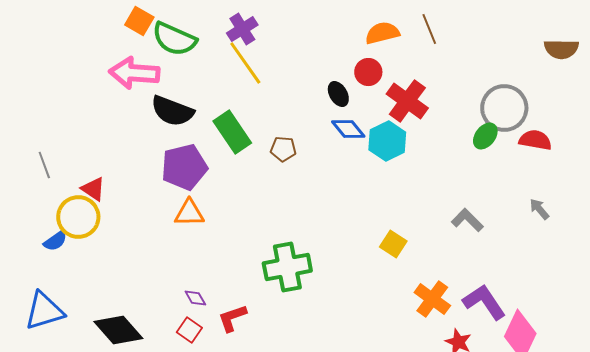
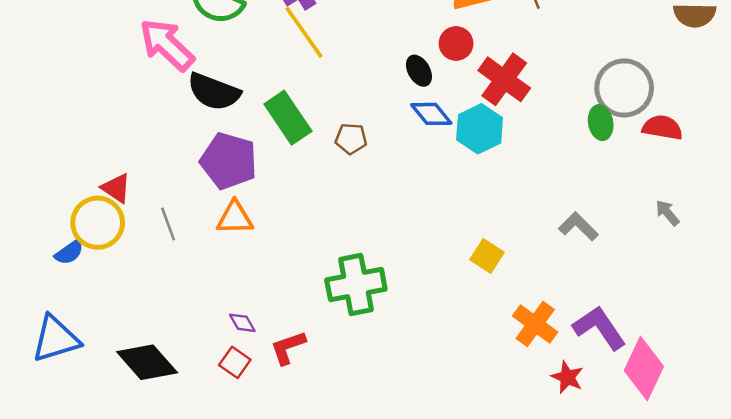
pink arrow: (134, 73) -> (167, 45), turned 39
green ellipse: (485, 136) -> (601, 123), turned -48
gray line: (44, 165) -> (168, 224), moved
purple pentagon: (184, 167) -> (229, 161), turned 30

